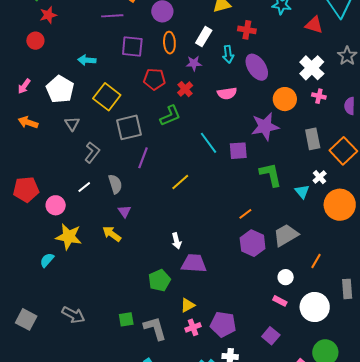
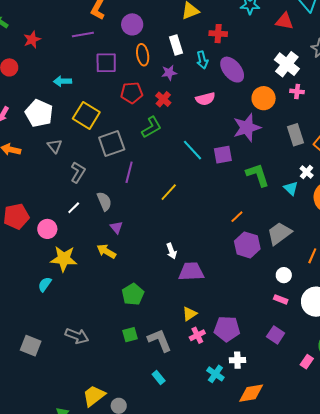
red star: (48, 15) -> (32, 40), moved
white rectangle: (204, 37) -> (176, 45), turned -42
green pentagon: (159, 280) -> (133, 294), moved

